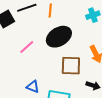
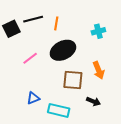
blue triangle: (33, 87) -> (33, 98), turned -48

